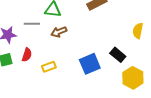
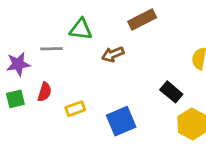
brown arrow: (59, 32) -> (113, 54), moved
blue square: (90, 64) -> (121, 121), moved

